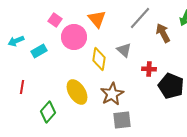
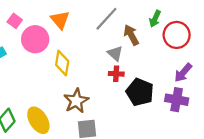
gray triangle: (124, 50) -> (115, 53), moved
yellow ellipse: (77, 92) -> (38, 120), moved

